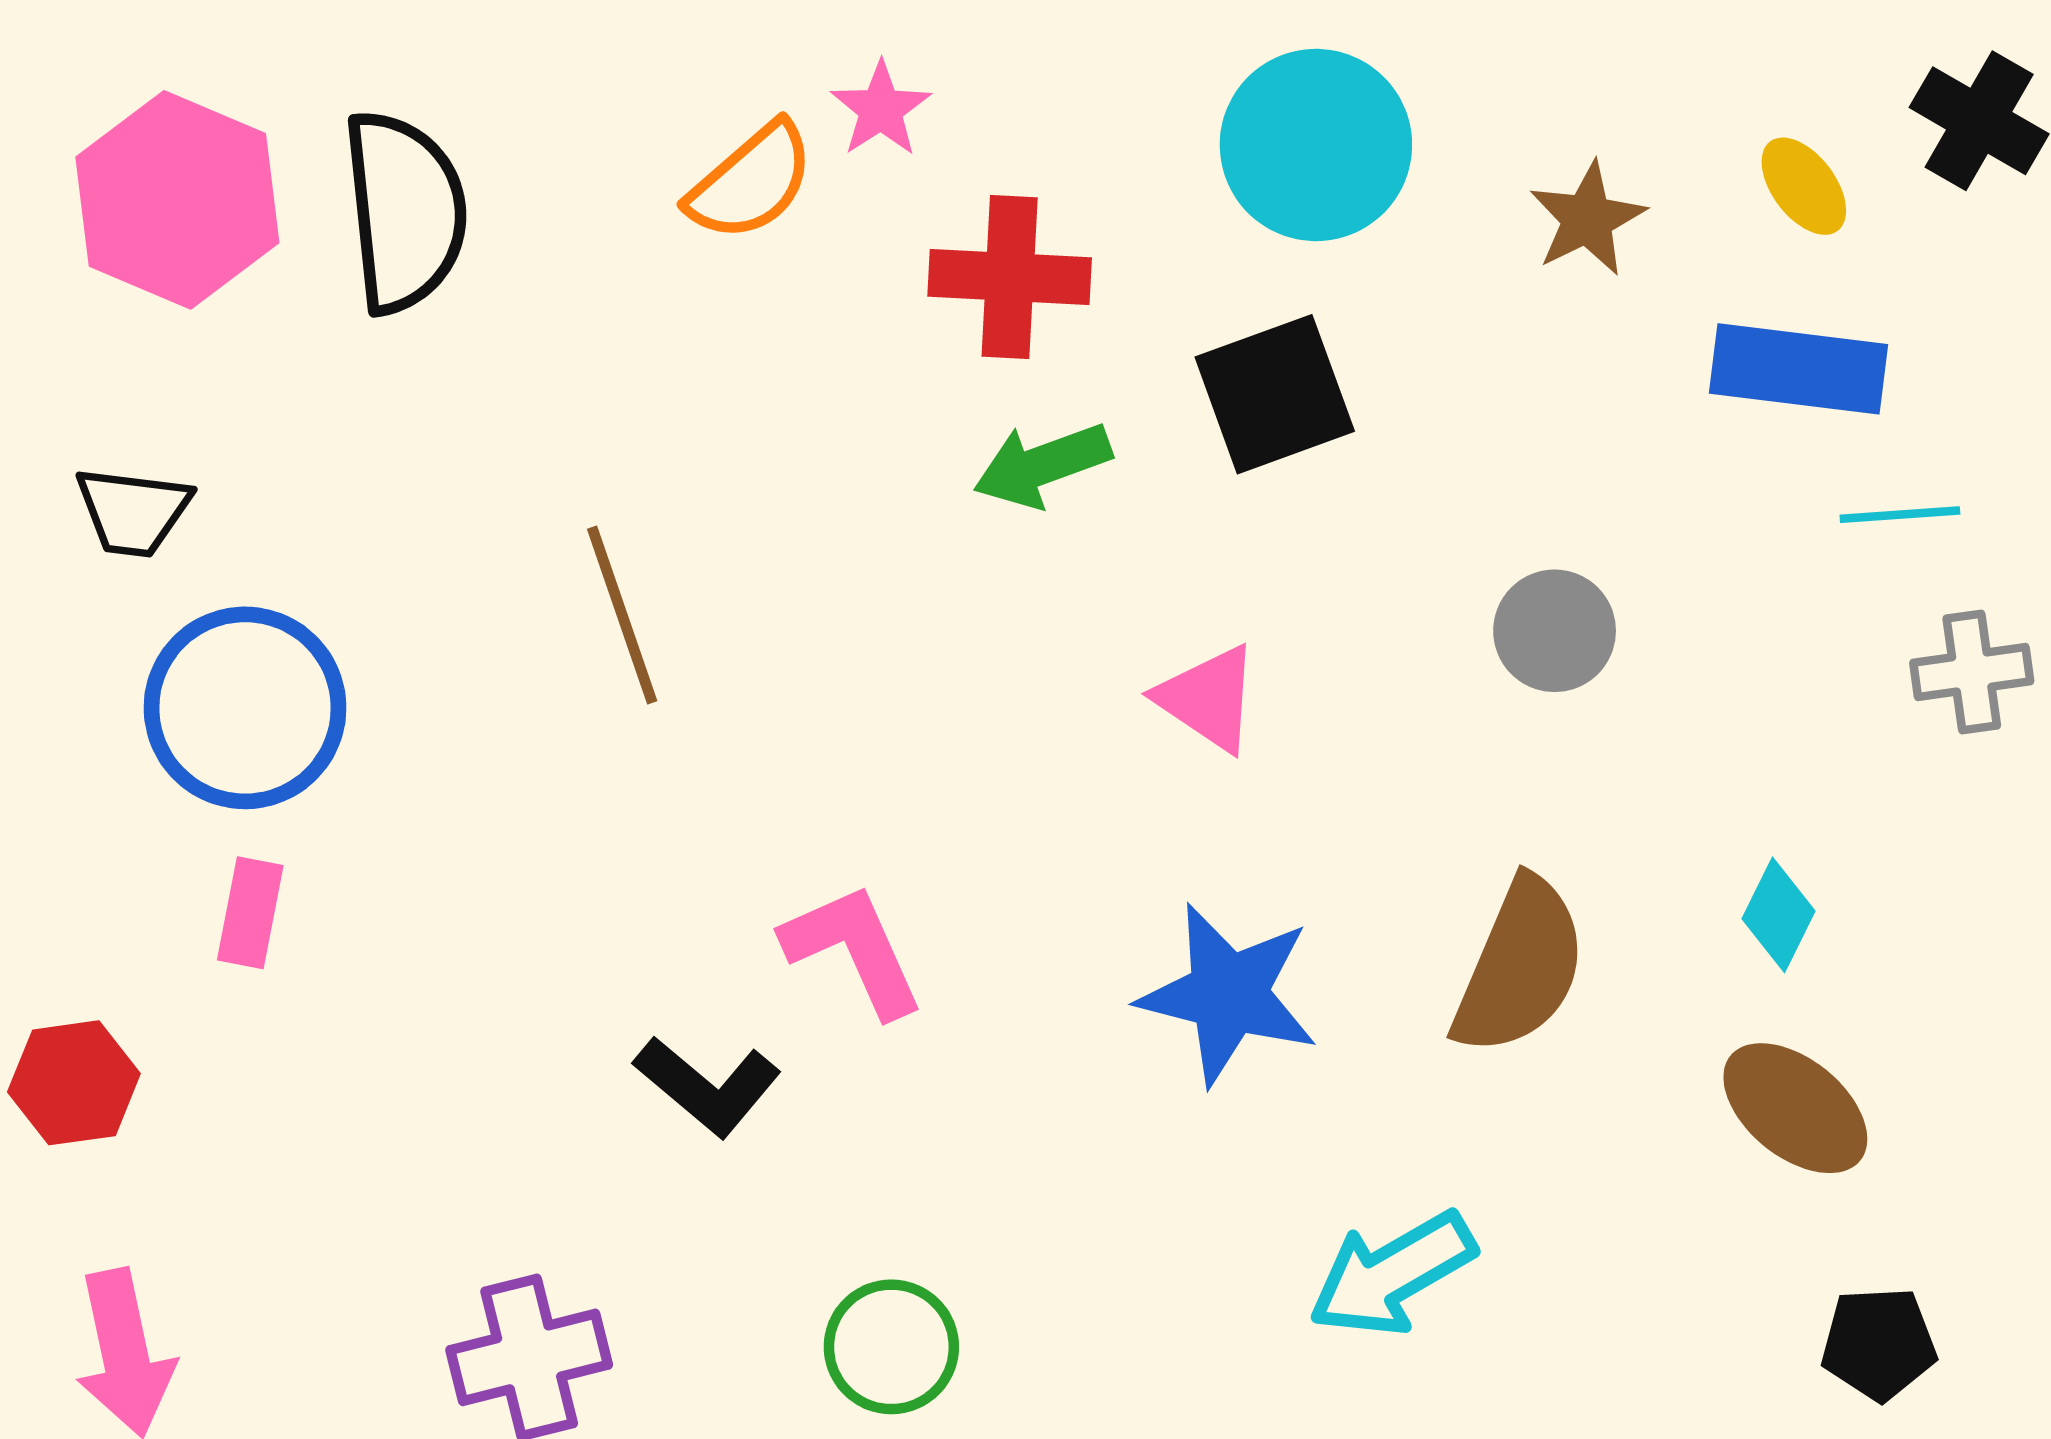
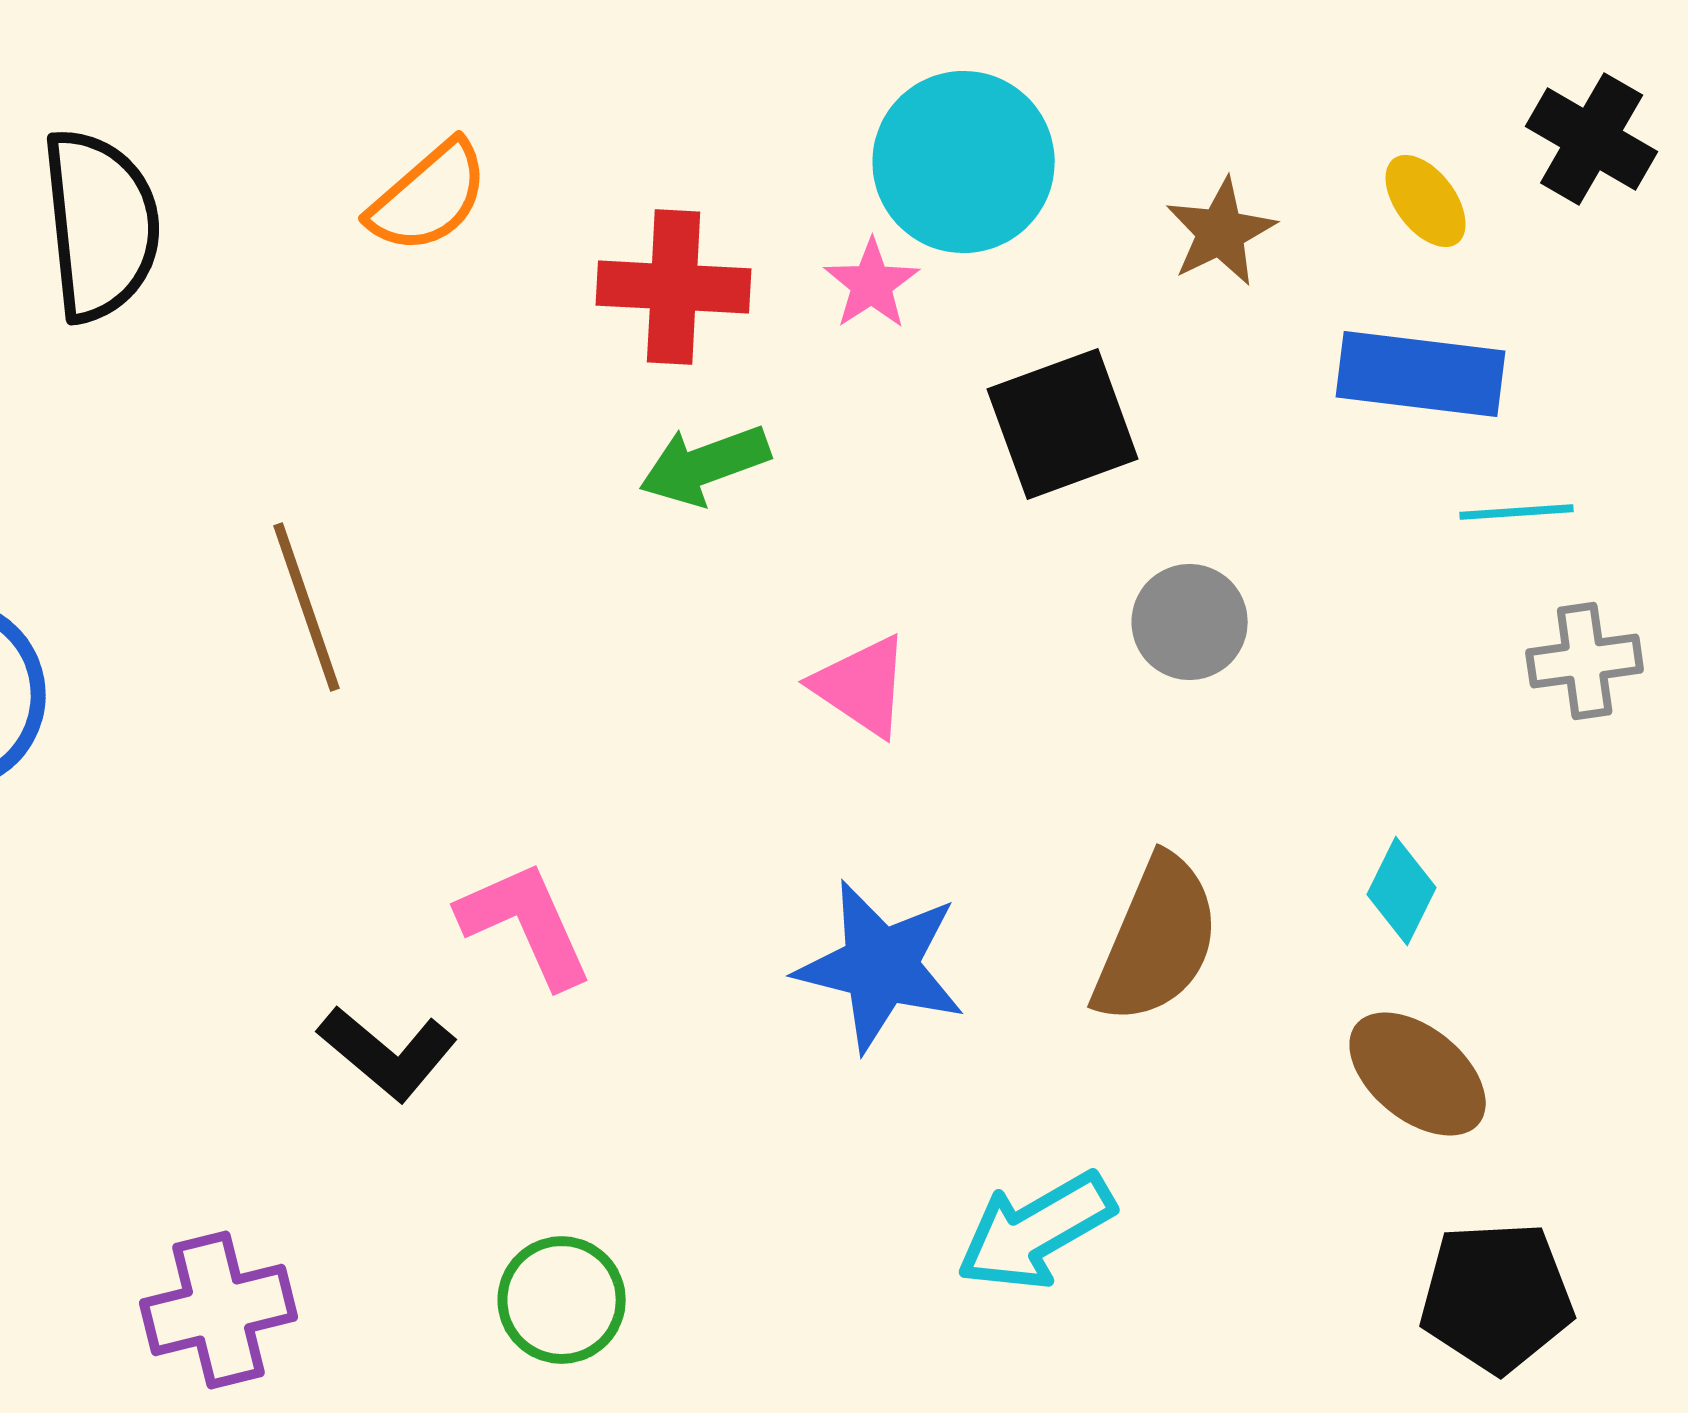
pink star: (881, 109) -> (872, 284), moved
black square: (1275, 394) -> (1063, 424), moved
black pentagon: (1879, 1344) -> (1497, 1297), size x1.4

